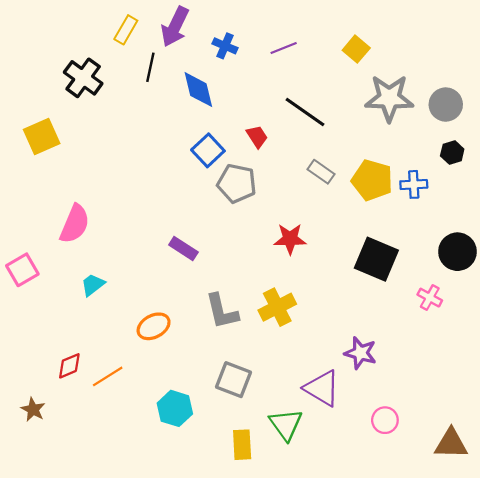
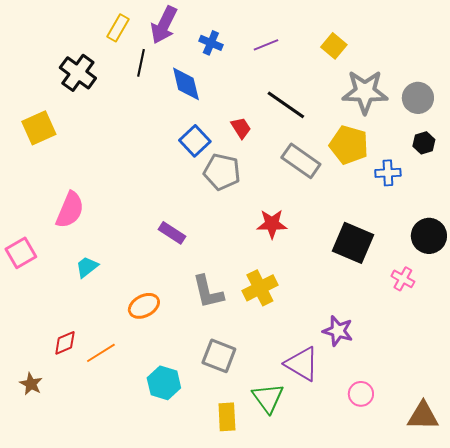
gray rectangle: (321, 172) -> (301, 161), size x1.5
yellow pentagon: (372, 180) -> (349, 145), moved

